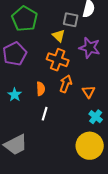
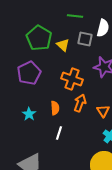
yellow triangle: (59, 36) -> (63, 45), moved

